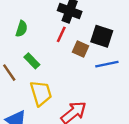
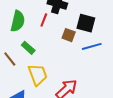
green semicircle: (22, 29) -> (18, 21), size x1.5
red line: (61, 34) -> (44, 20), moved

